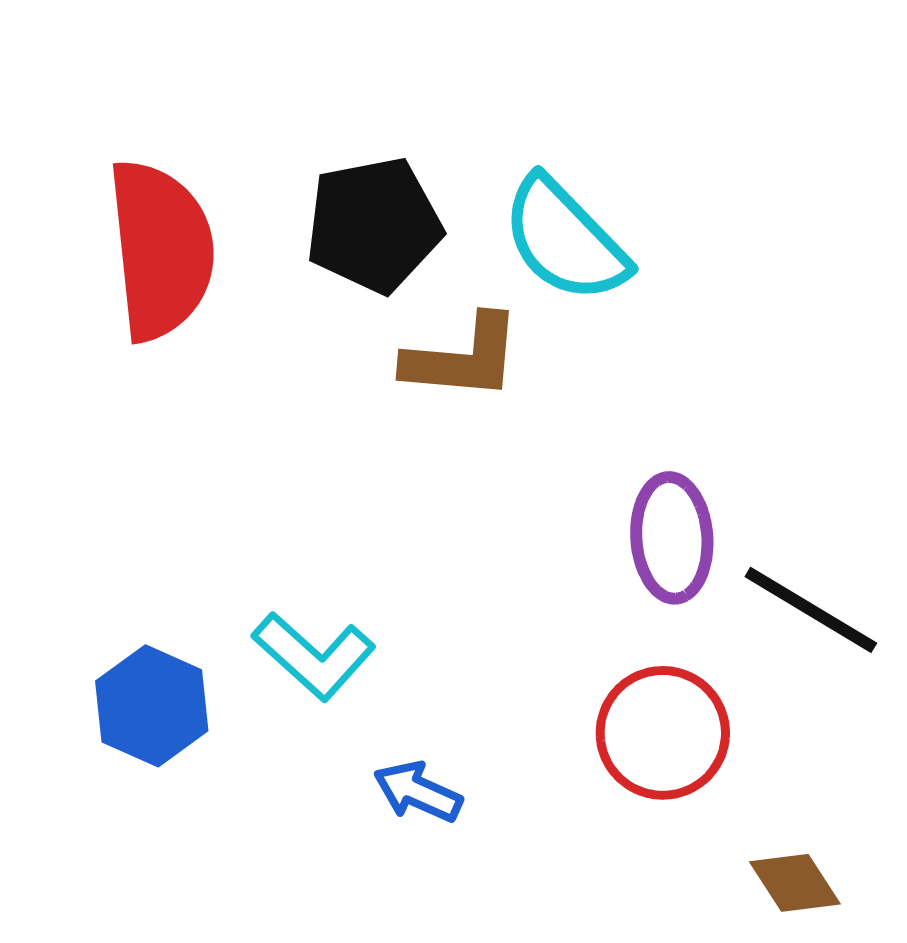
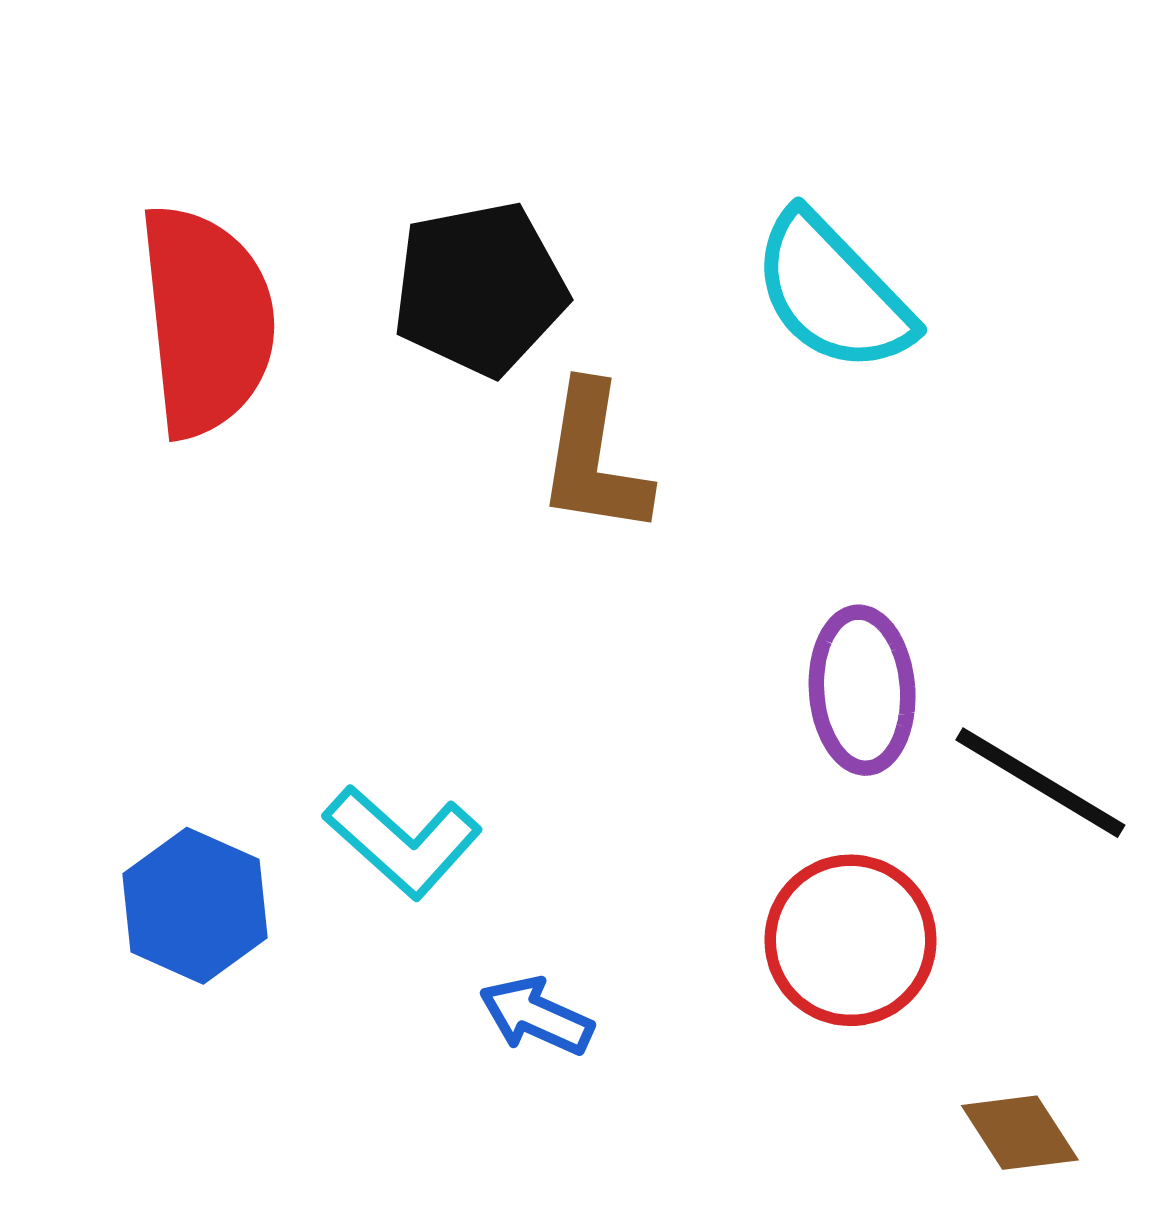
cyan semicircle: (565, 240) -> (833, 292), moved
brown L-shape: (463, 358) -> (594, 459), turned 94

